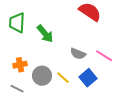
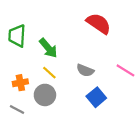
pink line: (104, 56) -> (125, 70), moved
yellow line: (63, 78) -> (49, 73), moved

